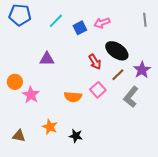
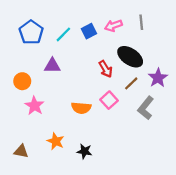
blue pentagon: (20, 15) -> (31, 32), moved, turned 30
gray line: (145, 20) -> (141, 22), moved
cyan line: (56, 21) -> (63, 34), moved
orange circle: (15, 82) -> (22, 81), moved

